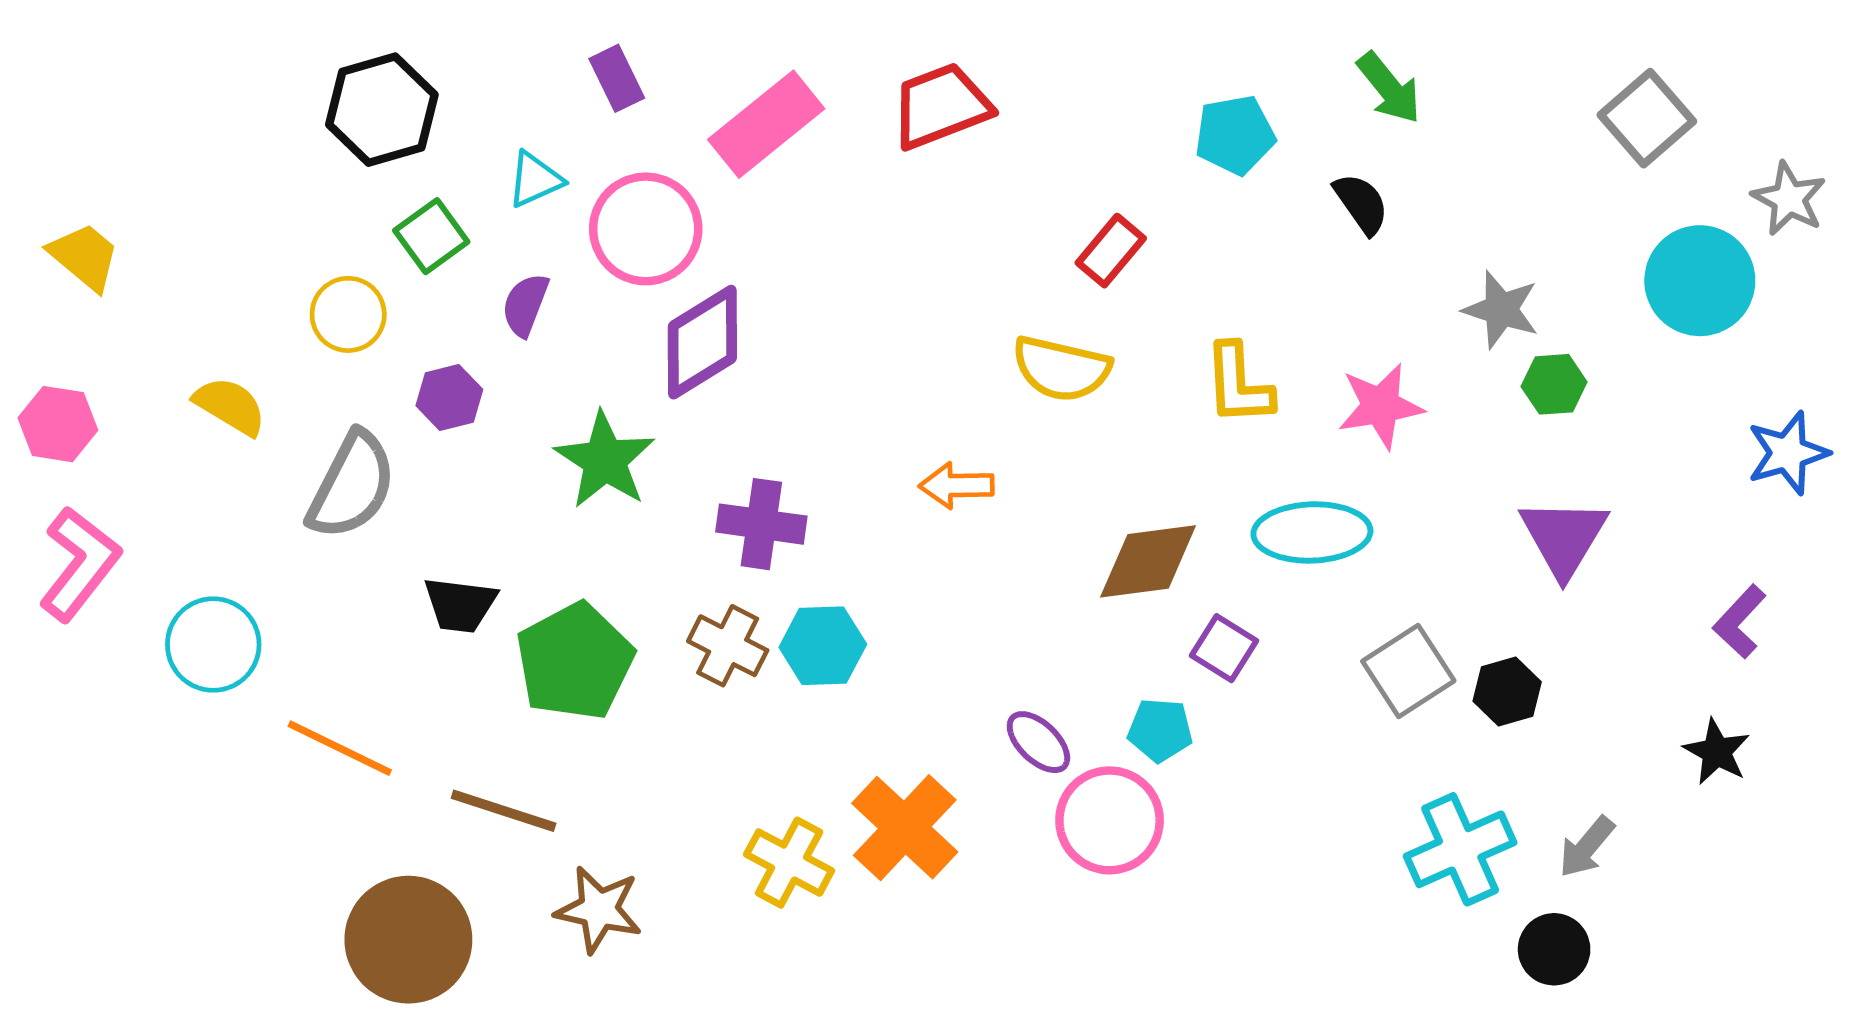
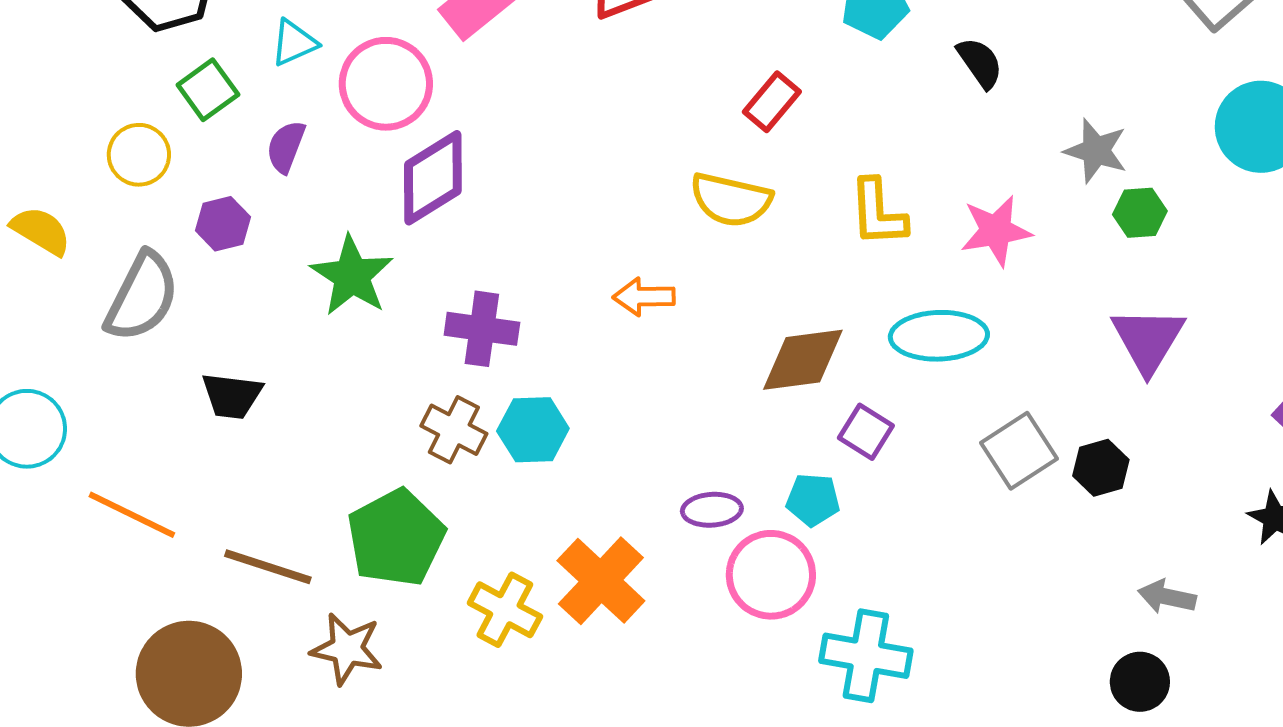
green pentagon: (575, 661) -> (396, 538), moved
purple ellipse: (1038, 742) -> (712, 510), turned -48
gray arrow: (1587, 847) -> (1167, 597), turned 62
cyan cross: (1460, 849) -> (866, 656), moved, turned 34

